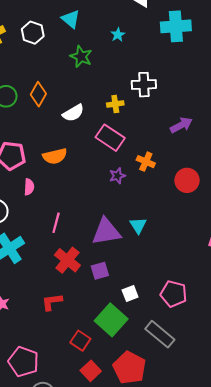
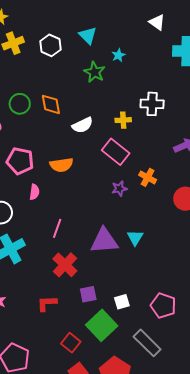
cyan star: (118, 35) -> (118, 55), moved
orange diamond: (38, 94) -> (51, 104), turned -45
purple square: (100, 271) -> (88, 294), moved

